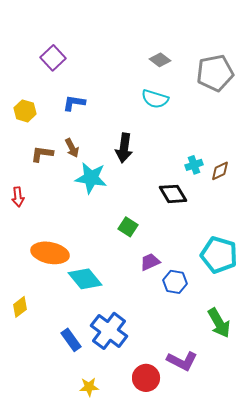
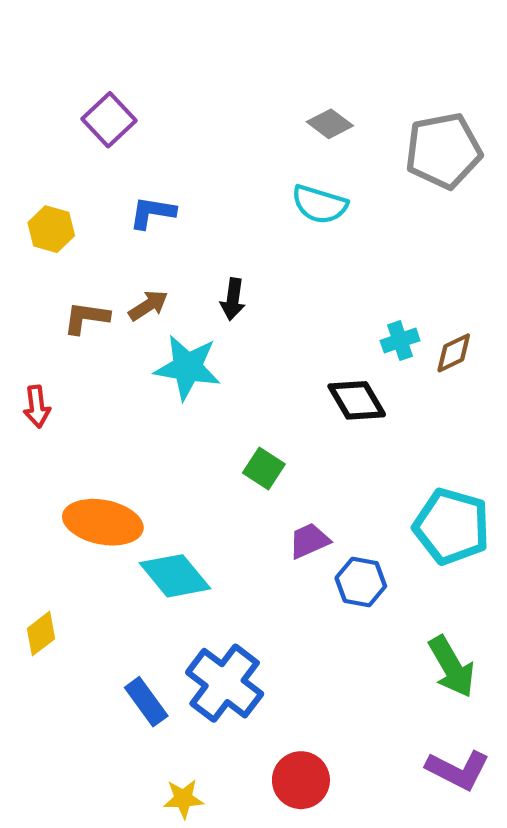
brown arrow: (72, 148) -> (148, 305), turned -96
black arrow: (124, 148) -> (233, 299), moved, size x0.7
purple L-shape: (182, 361) -> (458, 770), moved

